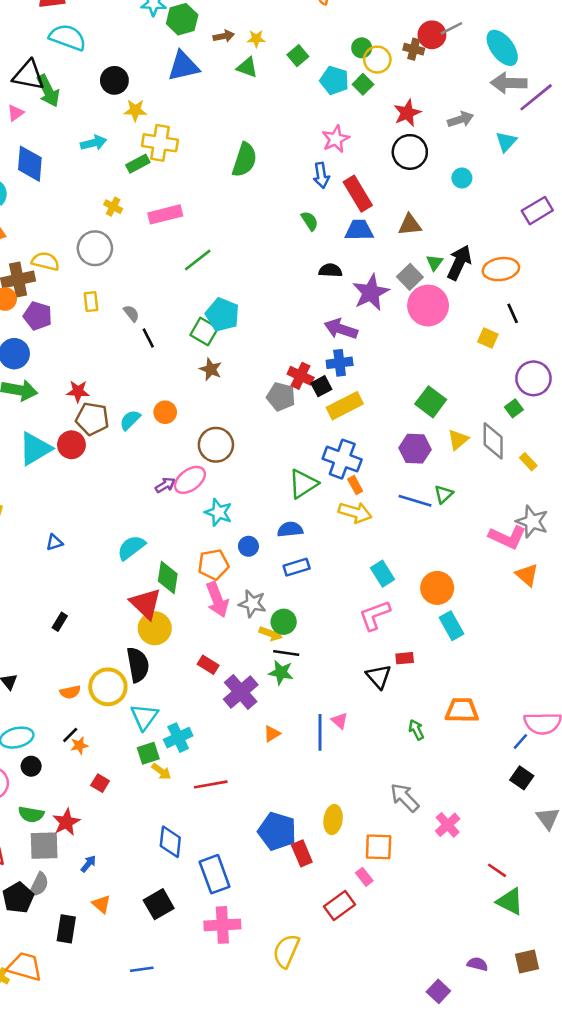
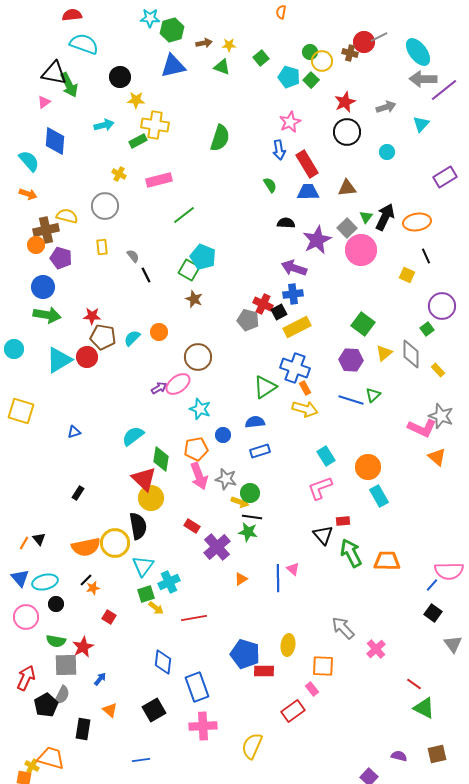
orange semicircle: (70, 692) -> (86, 547), size x1.8
green arrow: (416, 730) -> (351, 553), moved, size x1.8
red rectangle: (302, 853) -> (264, 671), turned -66

